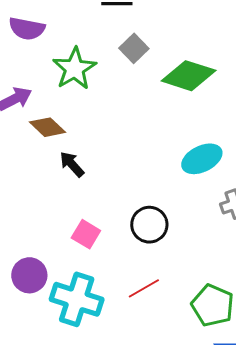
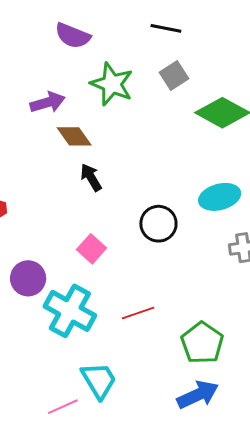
green star: (74, 69) -> (112, 84), turned -30
black circle: (149, 225) -> (158, 224), moved

